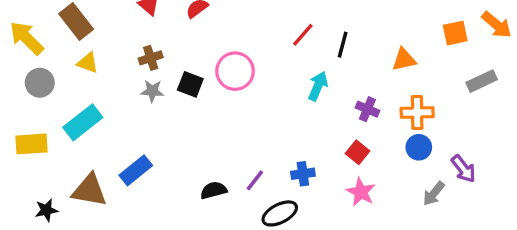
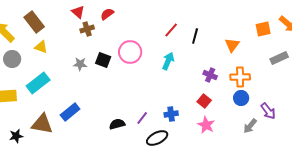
brown cross: (151, 58) -> (87, 29), moved
orange triangle: (404, 60) -> (232, 45), turned -42
cyan arrow: (318, 86) -> (168, 61), moved

